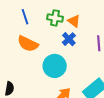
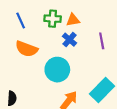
orange triangle: (74, 21) -> (73, 20), turned -40

